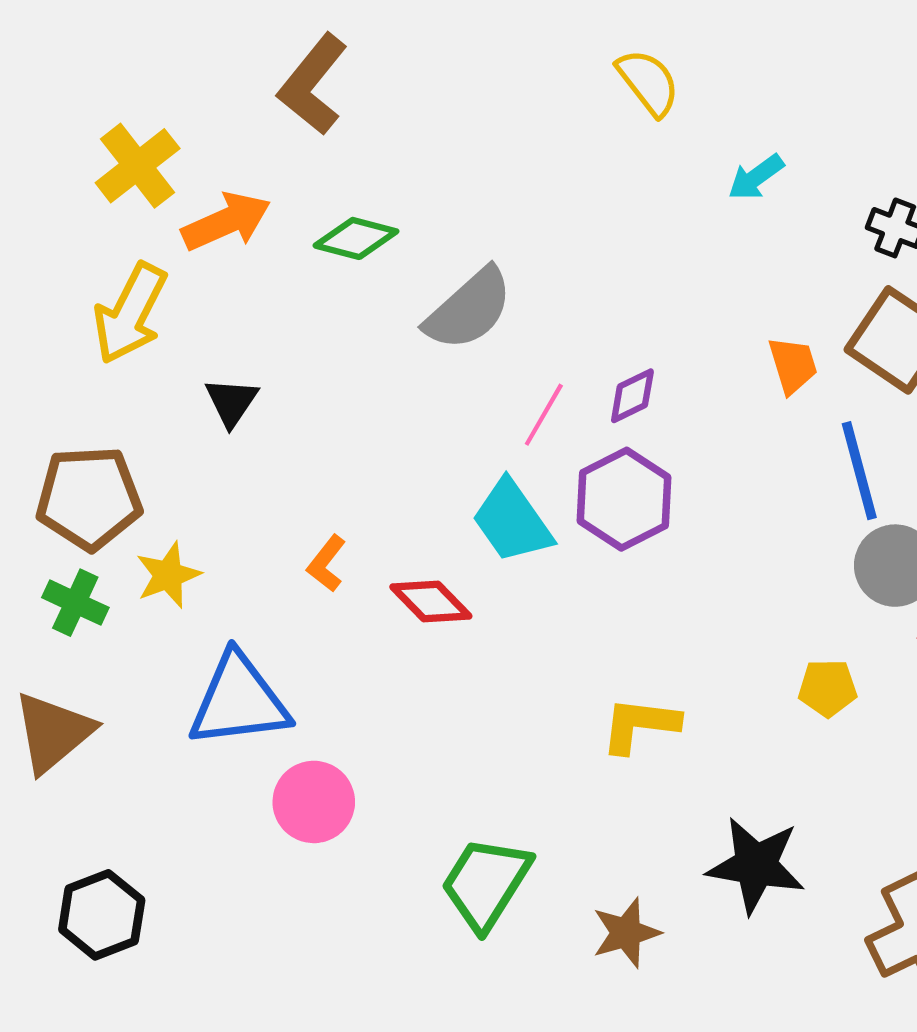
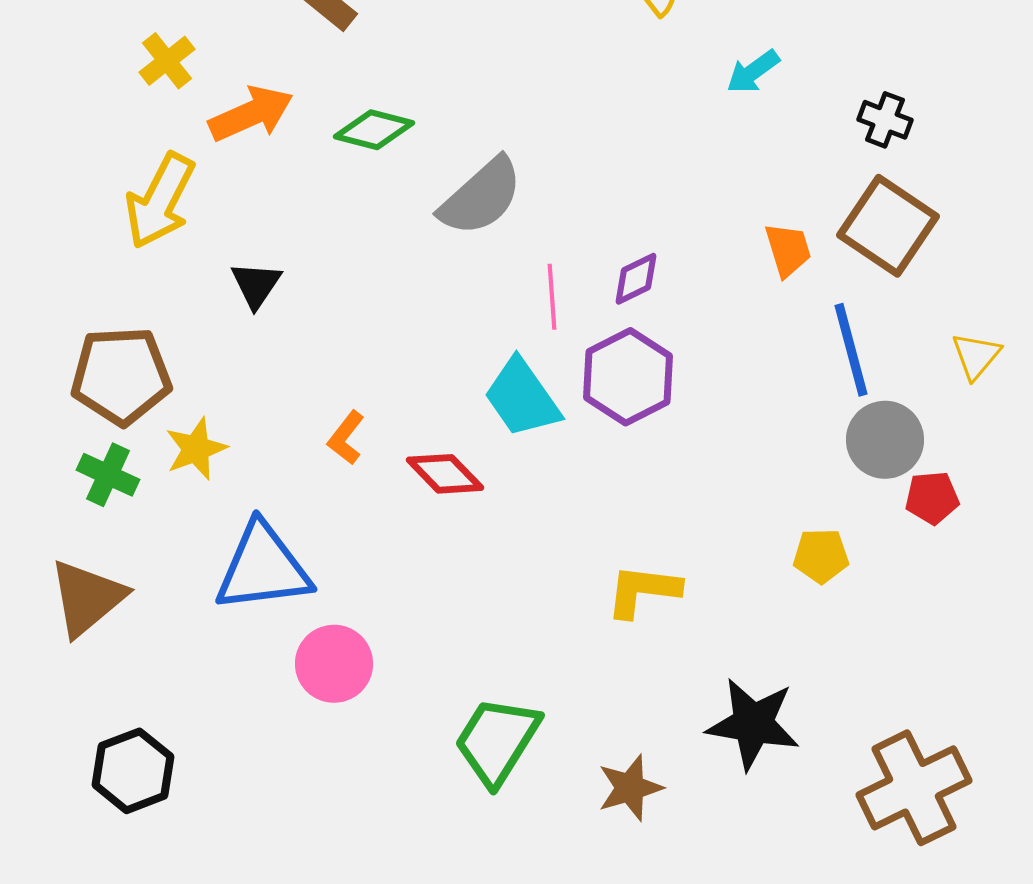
yellow cross: (138, 166) -> (167, 61), size x0.7
pink line: (544, 415) -> (552, 297), turned -34

